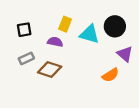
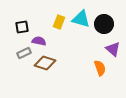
cyan triangle: (89, 34) -> (81, 19), moved
purple semicircle: (55, 42) -> (39, 41), moved
orange semicircle: (110, 75) -> (100, 68), turned -77

